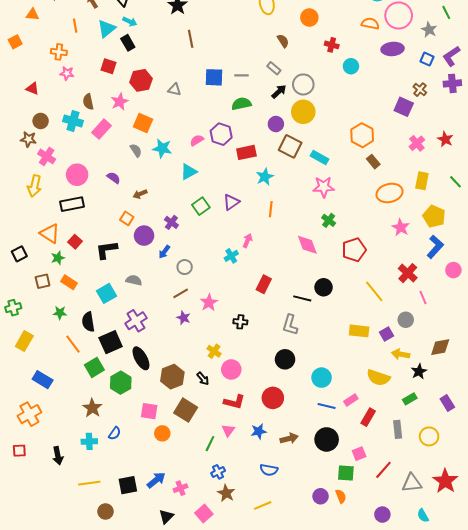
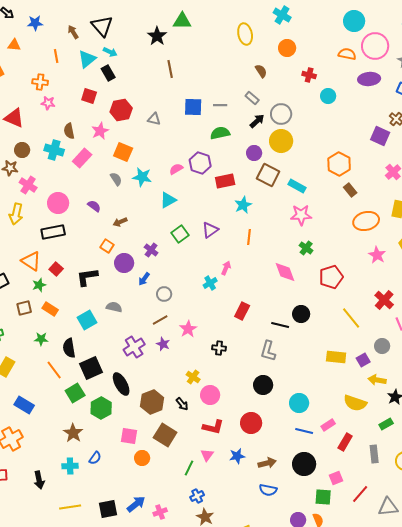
red triangle: (32, 89) -> (14, 118), size x1.5
purple cross: (136, 321) -> (134, 347), moved
blue semicircle: (269, 470) -> (268, 490), moved

